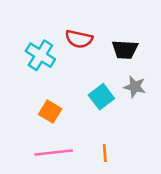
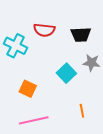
orange line: (105, 153) -> (82, 111), moved

